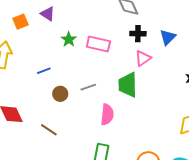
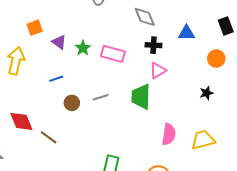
purple triangle: (48, 14) -> (59, 42), moved
blue triangle: (168, 37) -> (186, 33), moved, turned 42
pink semicircle: (107, 115) -> (169, 134), moved
brown line: (49, 130) -> (49, 137), moved

